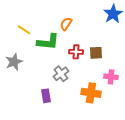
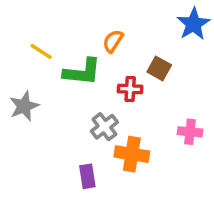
brown square: (96, 53) -> (159, 68), moved, turned 32
orange cross: (91, 93) -> (132, 154), moved
purple rectangle: (46, 96) -> (87, 176), moved

